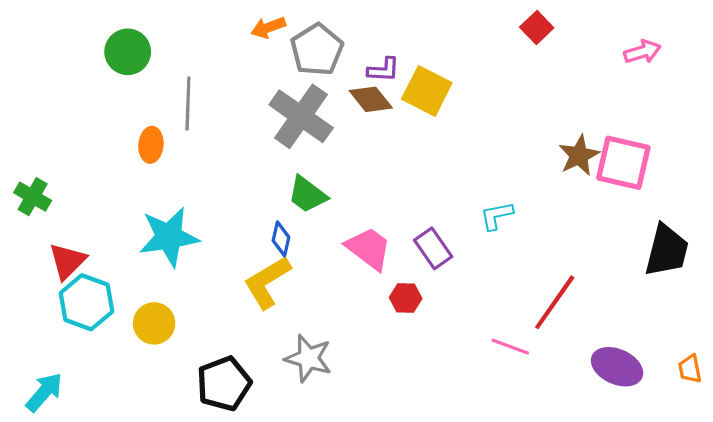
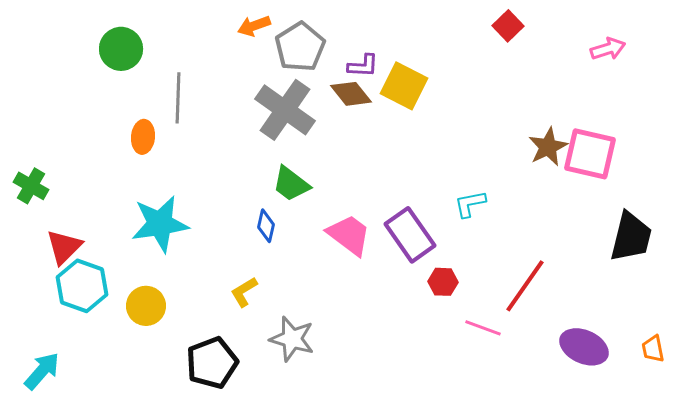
purple rectangle: (433, 248) -> (410, 235), size x1.4
yellow L-shape: (267, 282) -> (244, 292), moved, size x0.6
red hexagon: (406, 298) -> (443, 282), moved

